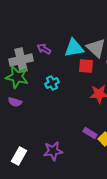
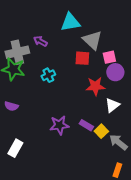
cyan triangle: (74, 48) -> (70, 22), moved
purple semicircle: (15, 102) -> (11, 106), moved
purple star: (53, 151) -> (59, 125), moved

